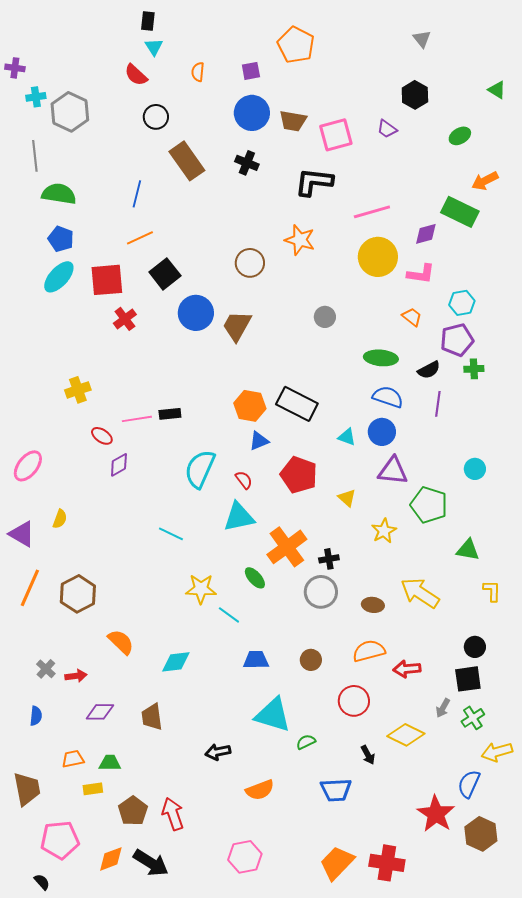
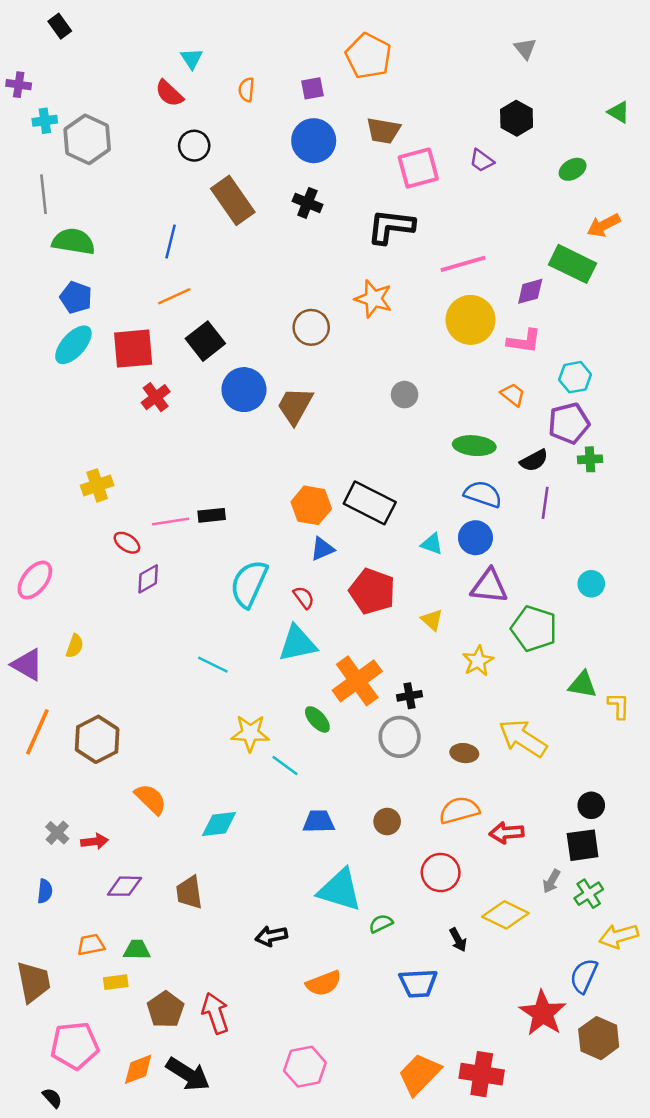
black rectangle: (148, 21) -> (60, 26), moved, turned -42
brown trapezoid: (293, 121) -> (383, 131), moved
yellow L-shape: (492, 591) -> (619, 706), moved

